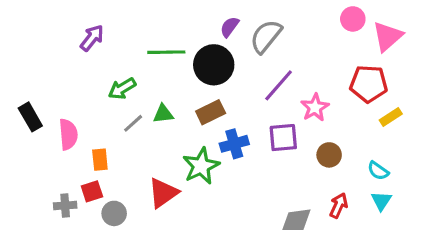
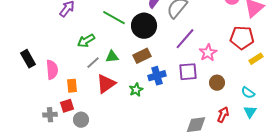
green line: (166, 52) -> (114, 18), turned 30
green star: (201, 166) -> (136, 90), size x0.6
red triangle: (163, 193) -> (106, 84), moved

